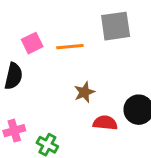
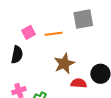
brown star: (84, 92) -> (64, 64), size x1.5

